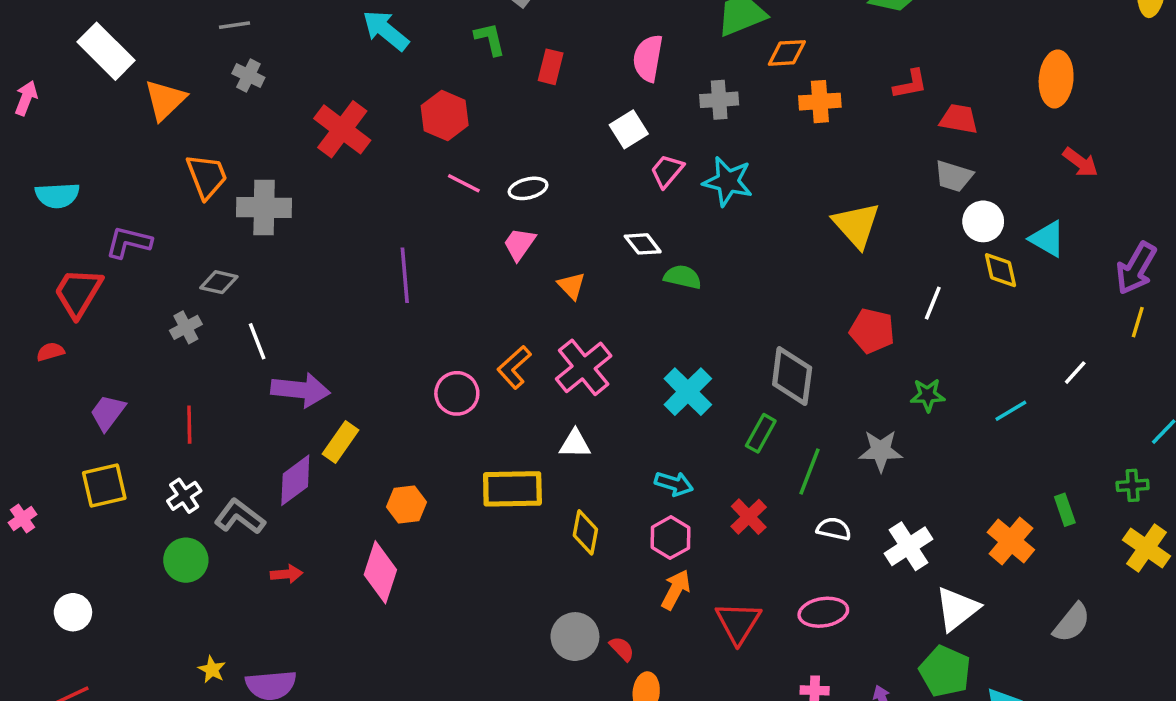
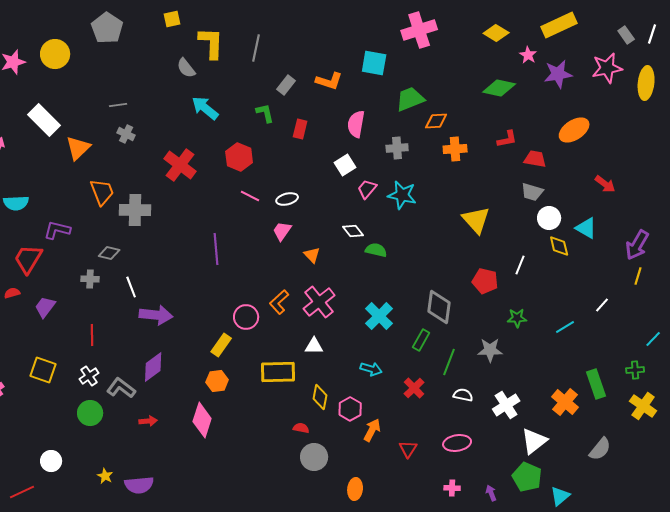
orange ellipse: (1056, 79) -> (574, 130), moved, turned 52
gray cross: (186, 327) -> (90, 279), turned 30
purple trapezoid: (108, 412) -> (45, 307), moved
yellow rectangle: (340, 442) -> (221, 345), moved
yellow square: (104, 485) -> (43, 370), turned 32
green rectangle: (1065, 510) -> (596, 384), size x1.6
pink hexagon: (670, 538) -> (350, 409), moved
white circle: (73, 612) -> (51, 461), moved
red triangle: (738, 623) -> (408, 449), size x0.7
red semicircle: (622, 649) -> (301, 428), moved, turned -35

